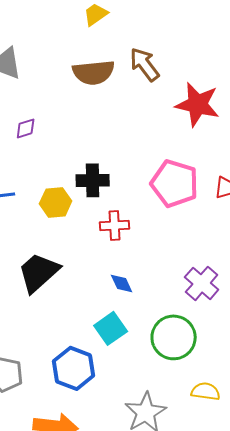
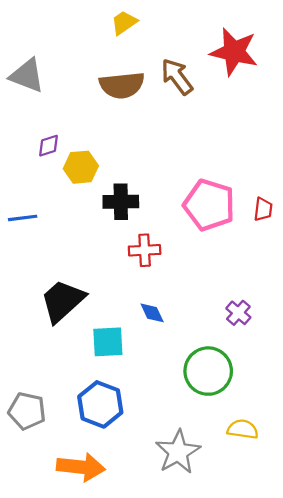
red star: (198, 104) -> (234, 52), moved
yellow hexagon: (56, 202) -> (81, 167), moved
purple cross: (202, 283) -> (238, 313), size x0.7
cyan square: (111, 328) -> (108, 342), moved, turned 32

